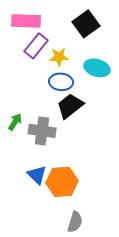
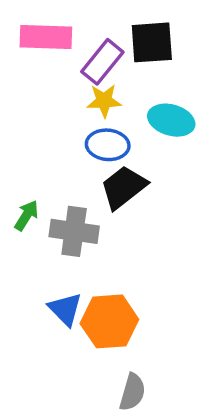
black square: (86, 24) -> (152, 42), turned 32
purple rectangle: (36, 46) -> (102, 62), moved

